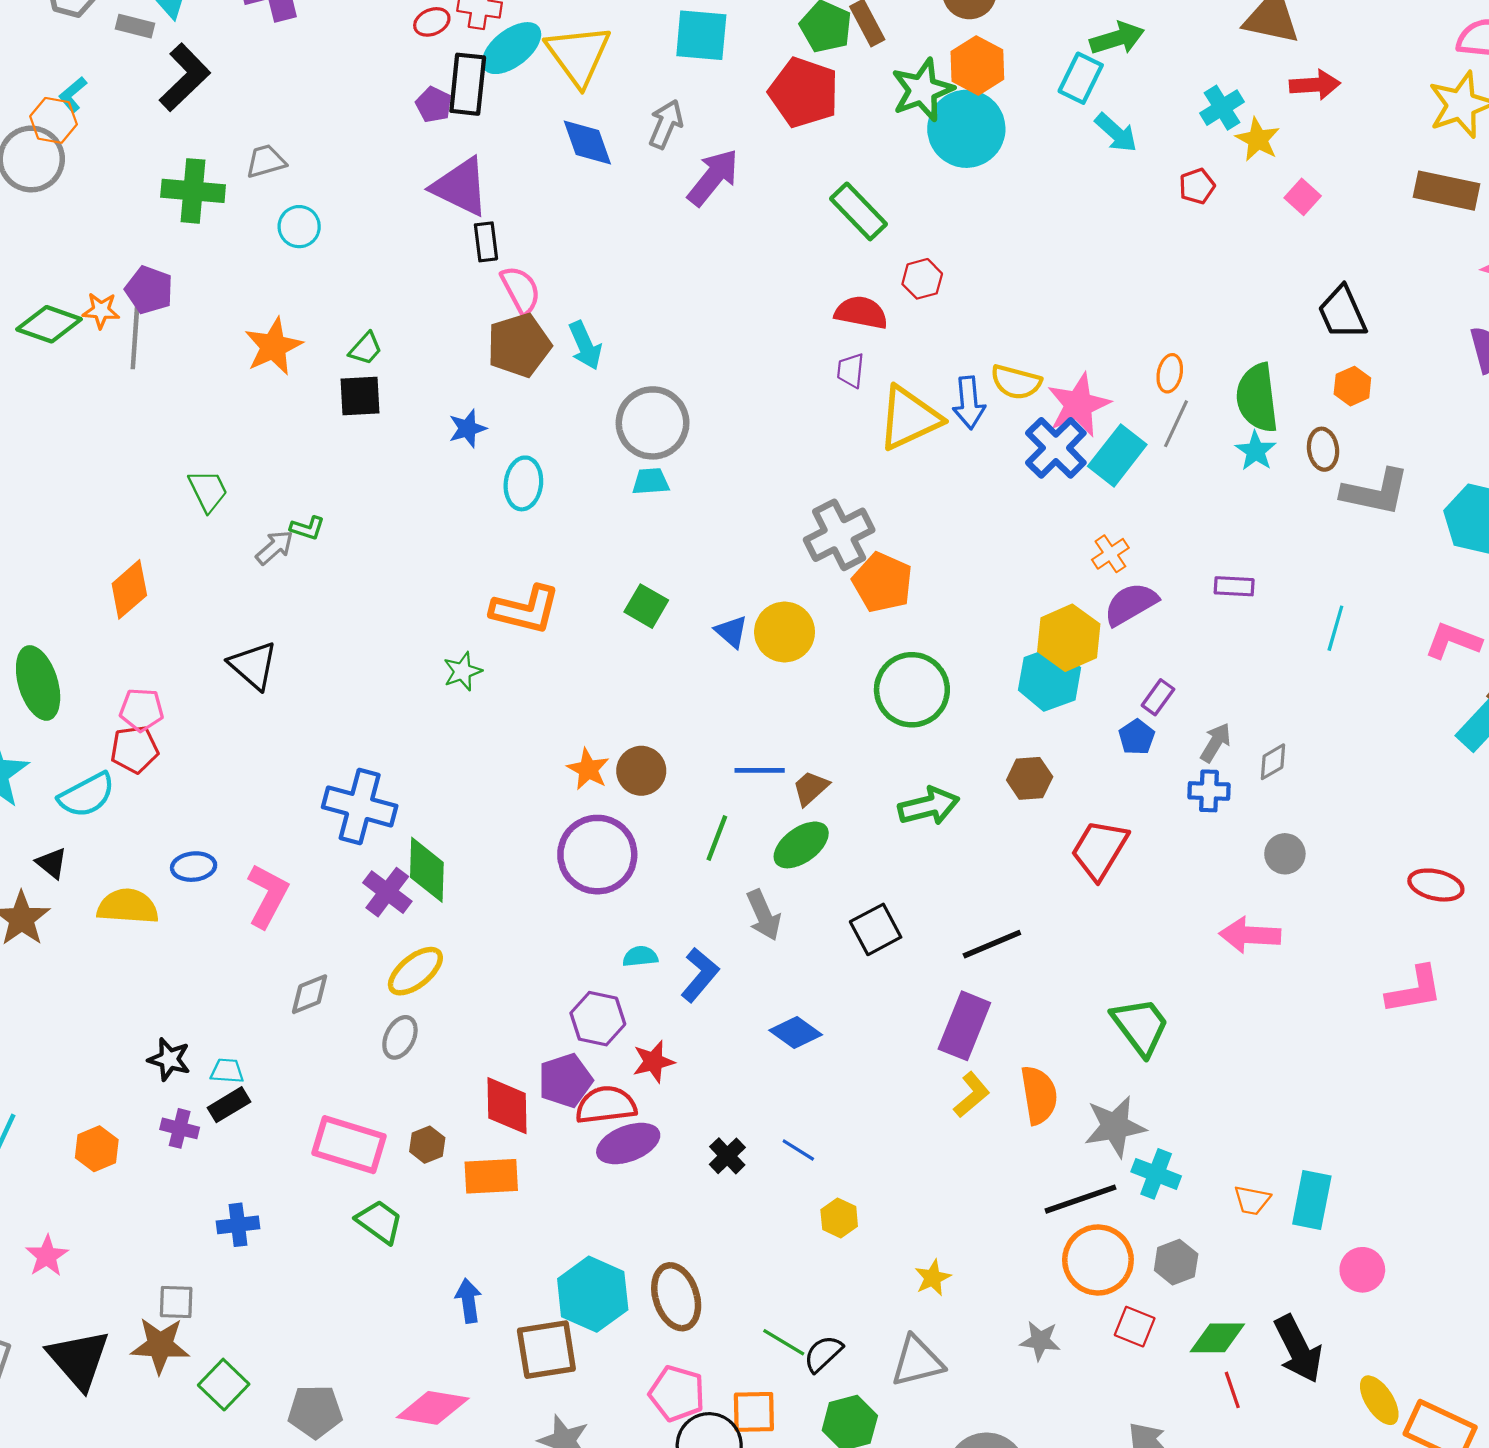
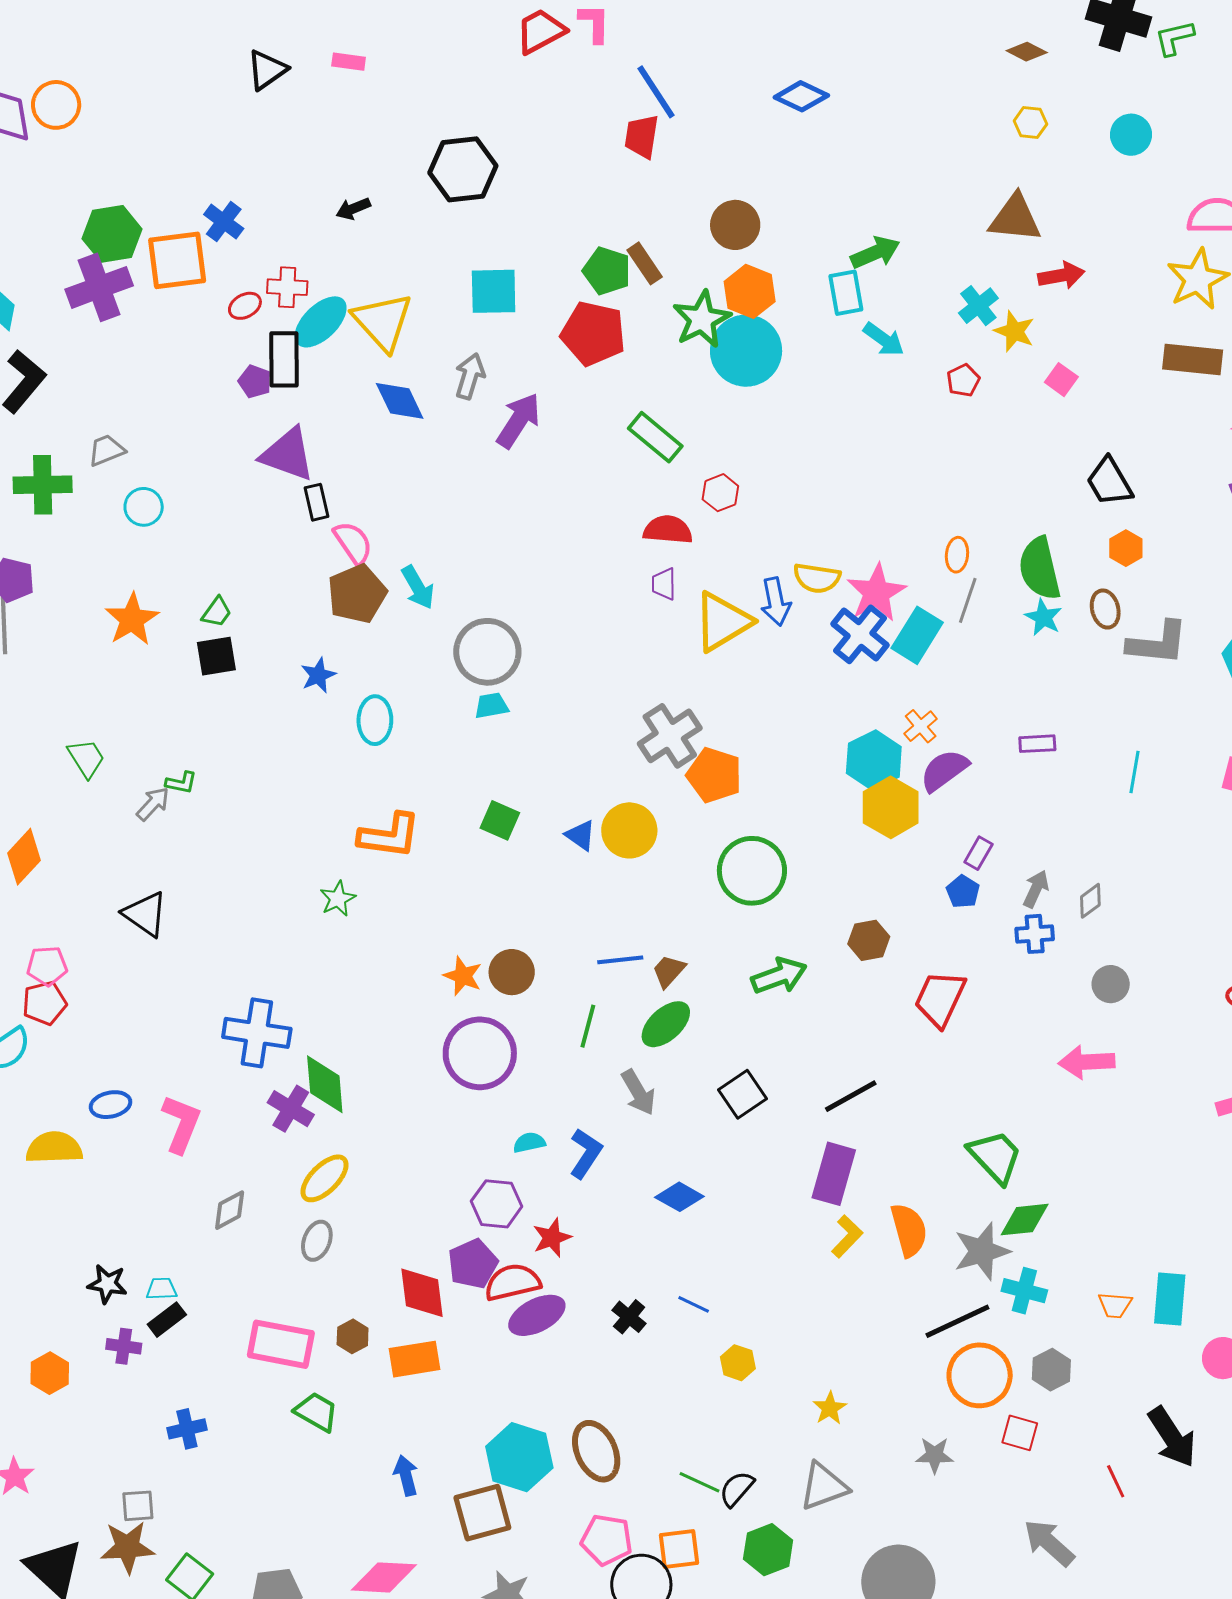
cyan rectangle: (1081, 78) -> (846, 293), turned -30
cyan hexagon: (1050, 679) -> (874, 760), moved
green diamond: (1217, 1338) -> (1025, 1220), moved

